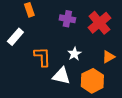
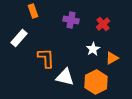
red cross: (99, 23) -> (103, 24), size x0.6
white star: (74, 54) -> (93, 49), moved

